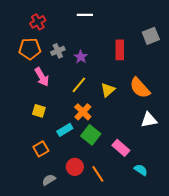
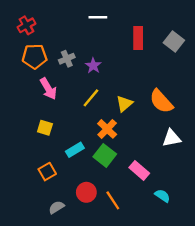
red cross: (38, 22) -> (26, 25), moved
gray square: (151, 36) -> (174, 41), turned -30
red rectangle: (120, 50) -> (138, 38), moved
orange cross: (83, 112) -> (107, 129), moved

